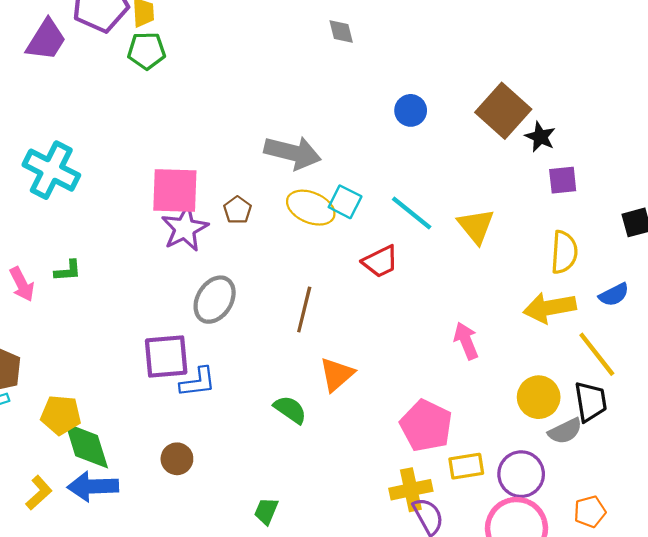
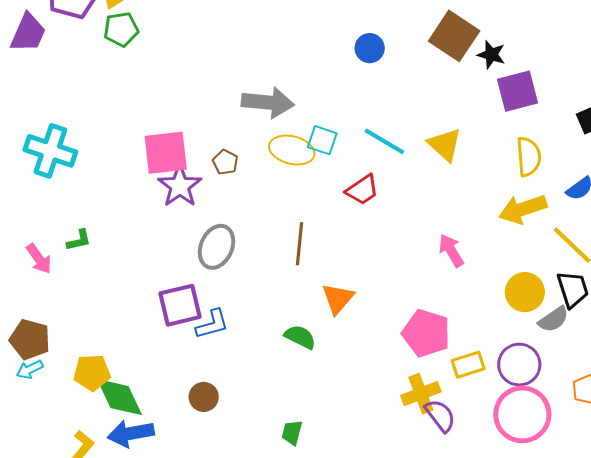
purple square: (563, 180) -> (518, 91), size x1.5

